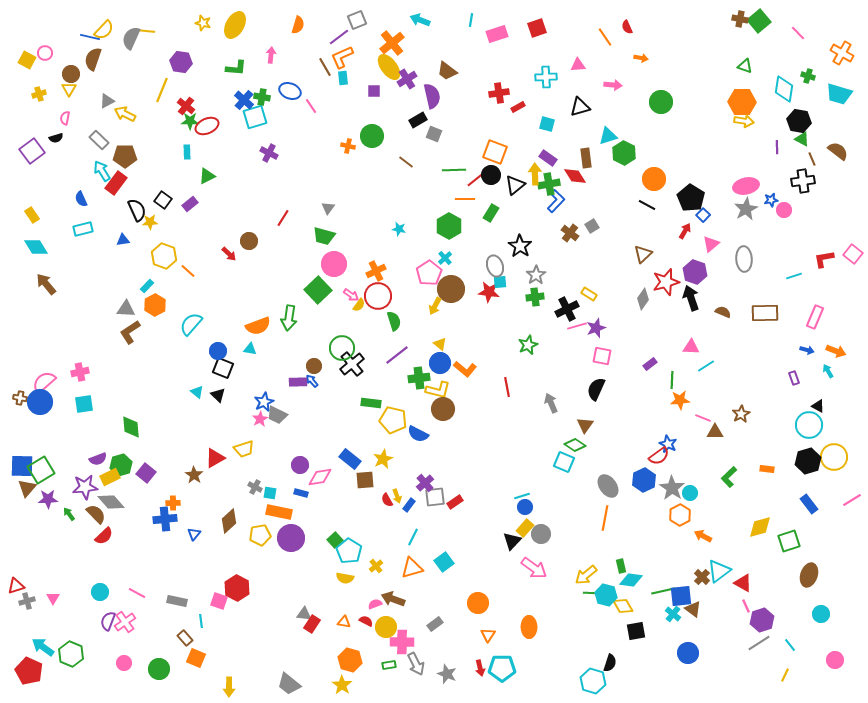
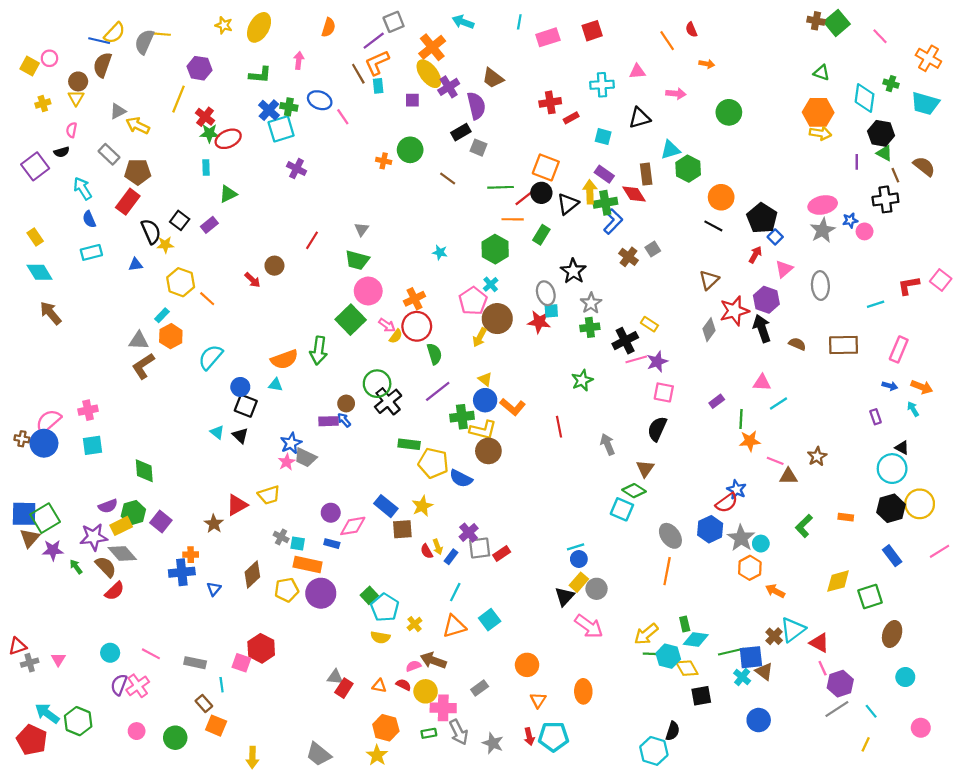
cyan arrow: (102, 171) -> (83, 188), moved

